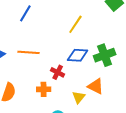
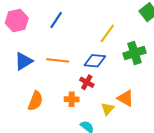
blue diamond: (78, 55) -> (95, 61), moved
green cross: (105, 55) -> (134, 53), moved

